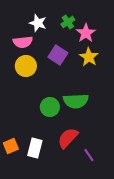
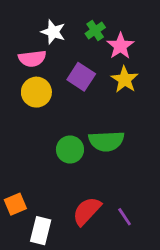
red semicircle: (68, 138) -> (87, 211), moved
white rectangle: (35, 148) -> (41, 231), moved

